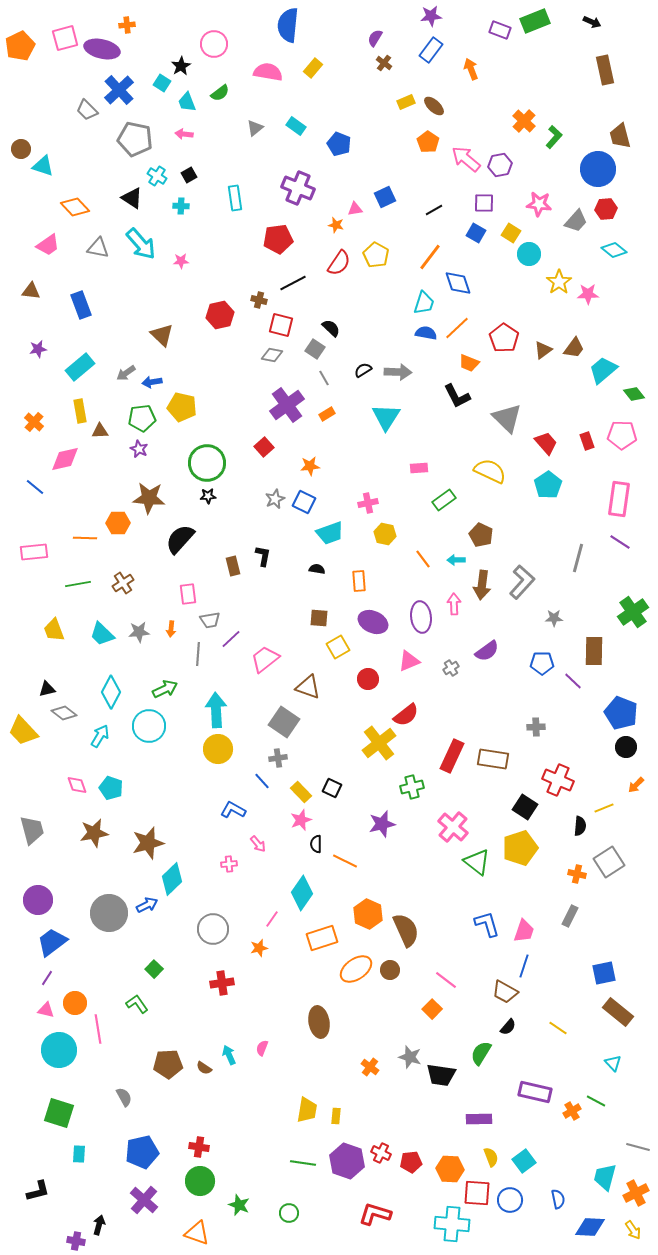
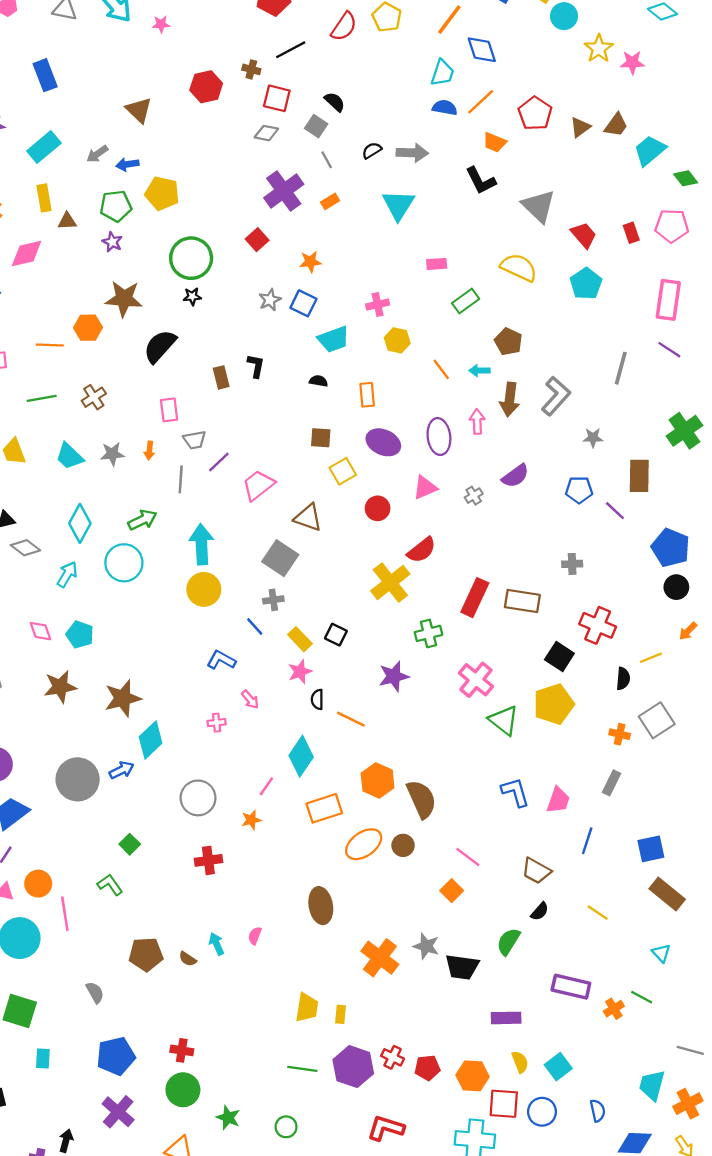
blue line: (524, 966) -> (587, 841), moved
orange cross: (370, 1067) -> (380, 958), size x1.8

